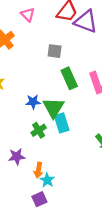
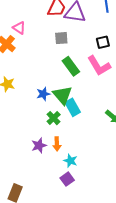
pink triangle: (28, 15) -> (19, 28), moved
gray square: (55, 51) -> (61, 38), moved
orange arrow: (38, 170) -> (57, 144), moved

